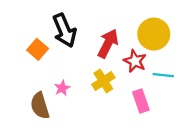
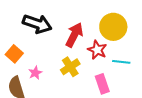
black arrow: (65, 31) -> (37, 24), turned -48
orange square: (38, 49) -> (14, 54), moved

